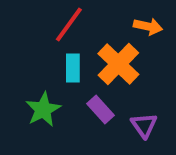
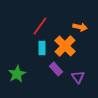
green star: (43, 110) -> (17, 74), moved

